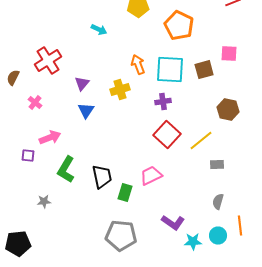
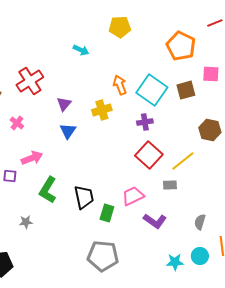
orange pentagon: (179, 26) -> (181, 46), moved
cyan square: (170, 70) -> (152, 90), turned 32
gray rectangle: (217, 164) -> (170, 185), moved
purple L-shape: (173, 222) -> (155, 221), moved

